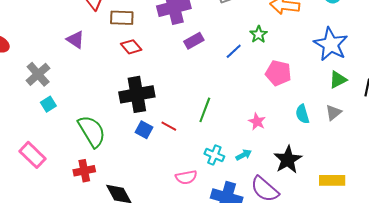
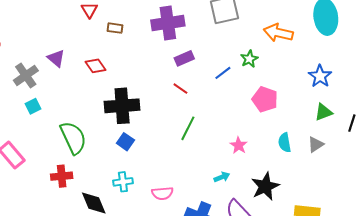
brown rectangle: (122, 18) -> (115, 28), size x0.7
purple triangle: (75, 40) -> (56, 58), moved
blue star: (331, 44) -> (320, 76), size x0.7
red diamond: (131, 47) -> (95, 66), moved
red line: (169, 126) -> (180, 89), moved
cyan cross: (214, 155) -> (123, 182), moved, turned -36

